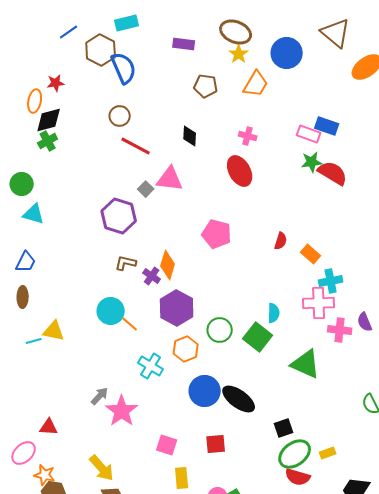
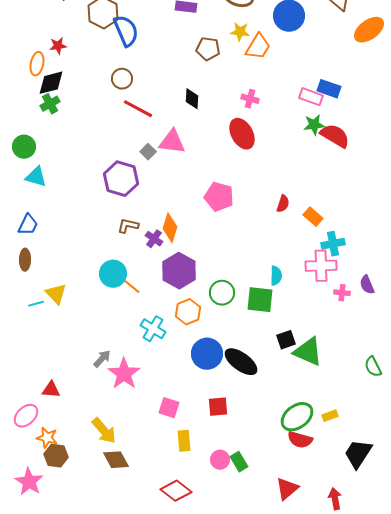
yellow star: (239, 54) -> (240, 32), moved, turned -30
pink cross: (340, 330) -> (342, 293), size x0.7
yellow triangle: (54, 331) -> (56, 294), turned 35
green square: (258, 337) -> (260, 300), turned -32
green triangle: (306, 364) -> (308, 352), moved
black square: (284, 428) -> (286, 340), moved

